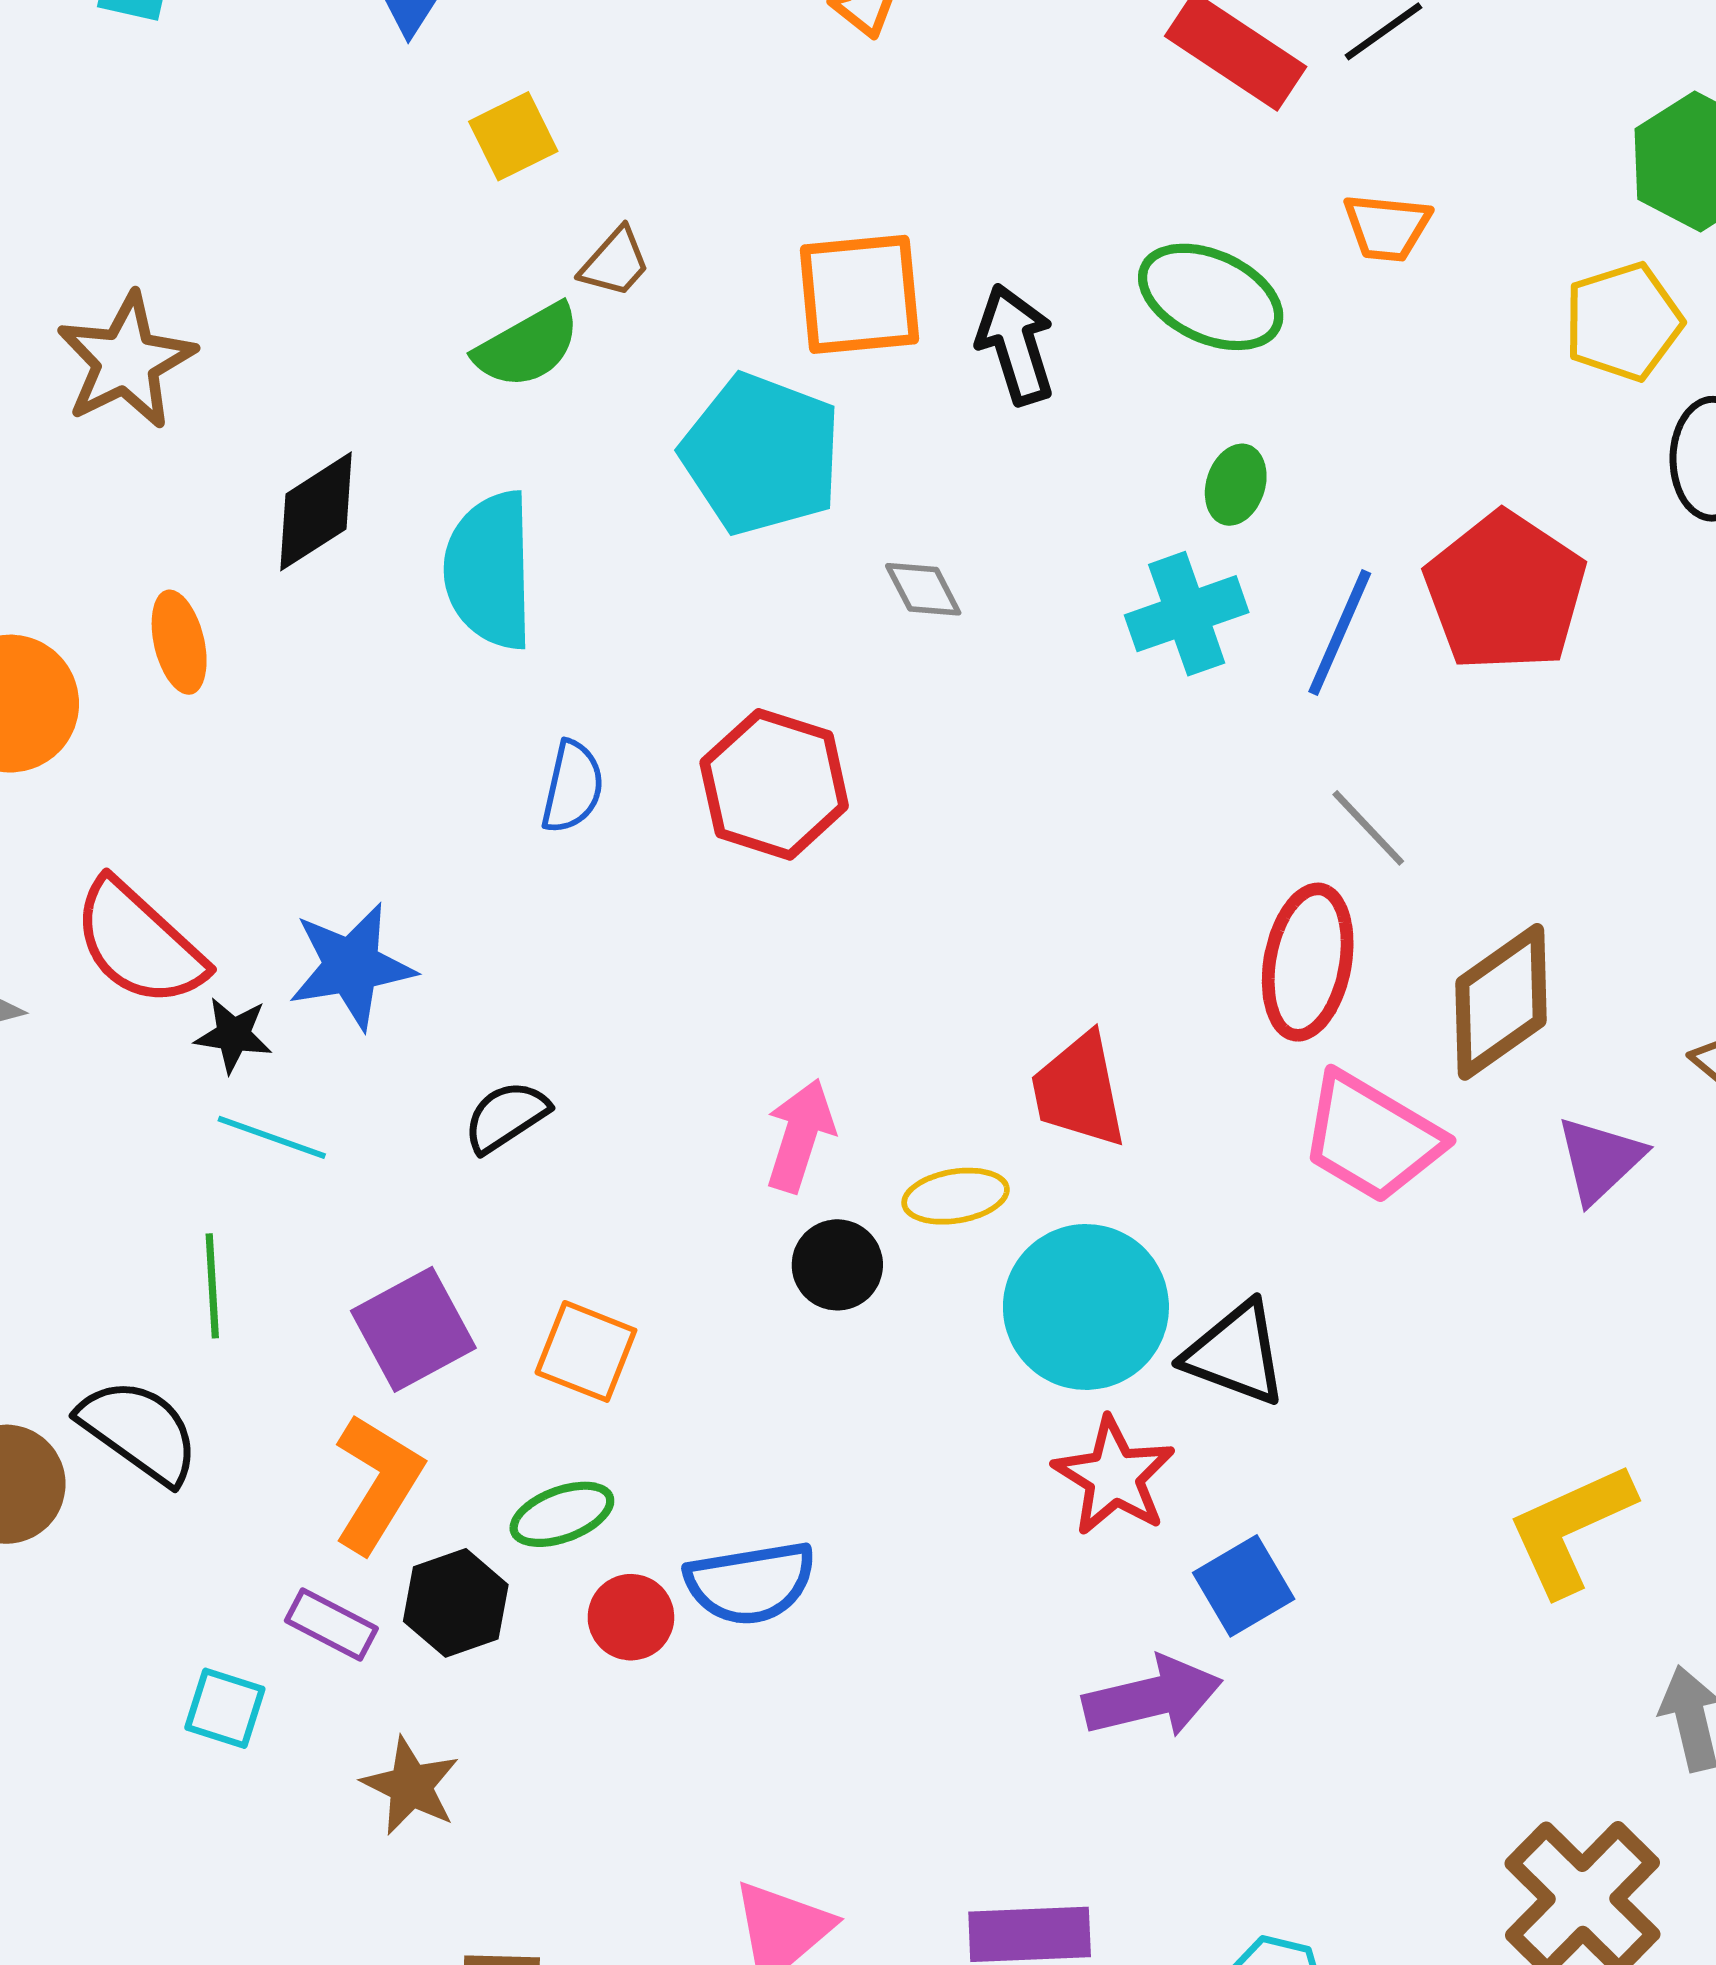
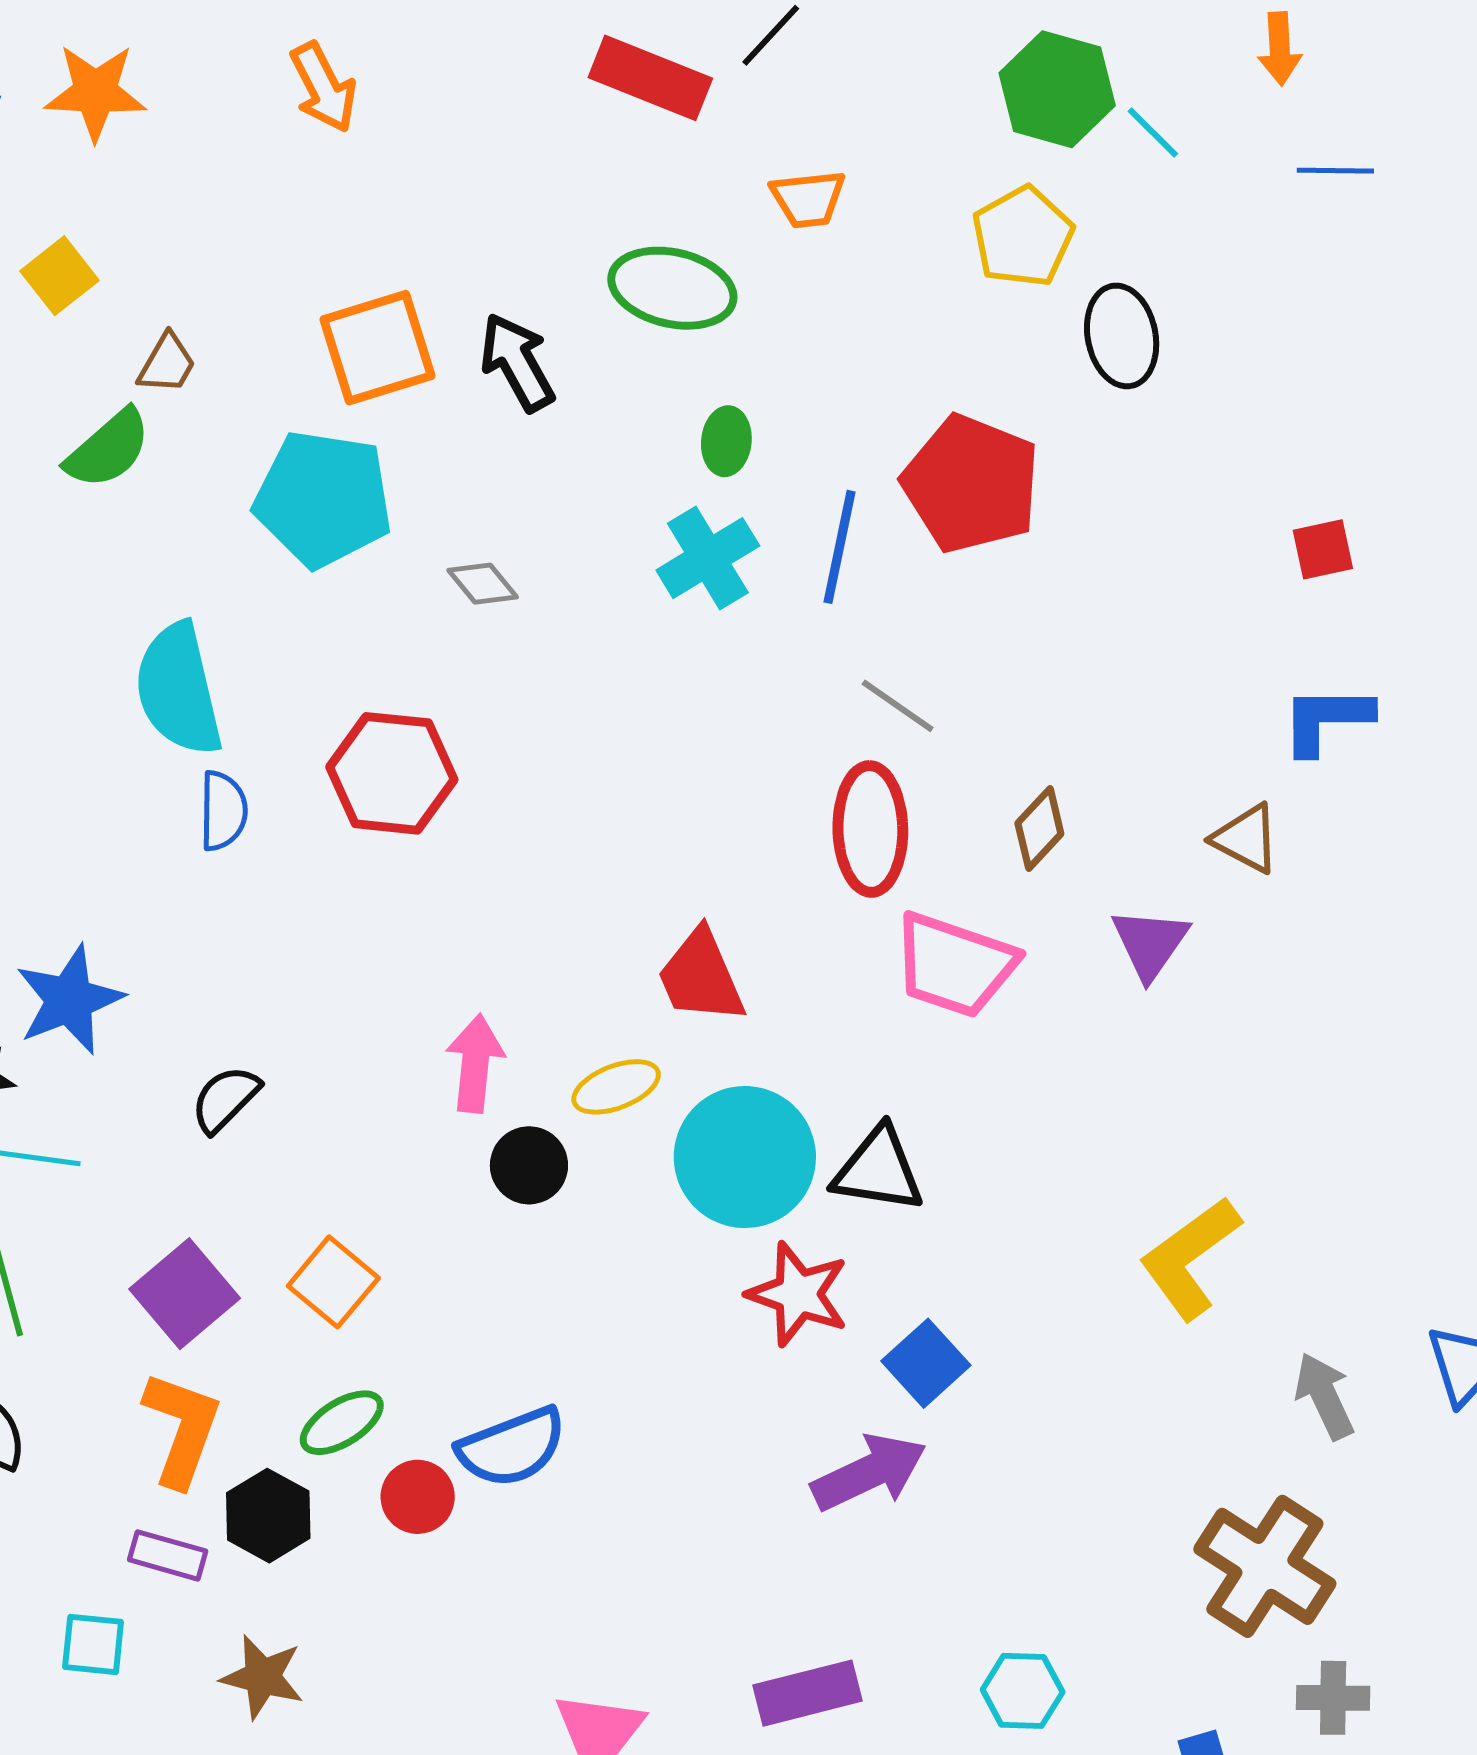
cyan semicircle: (490, 570) -> (178, 689), moved
brown diamond: (1501, 1002) -> (1039, 828), size x0.6
orange square: (586, 1351) -> (333, 1282), turned 30

